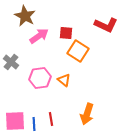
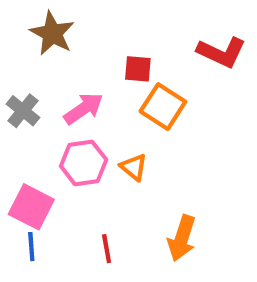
pink arrow: (39, 36) -> (84, 109), moved
gray cross: (11, 62) -> (23, 111), moved
pink square: (15, 121) -> (31, 207), moved, turned 30
blue line: (34, 124) -> (31, 247), moved

